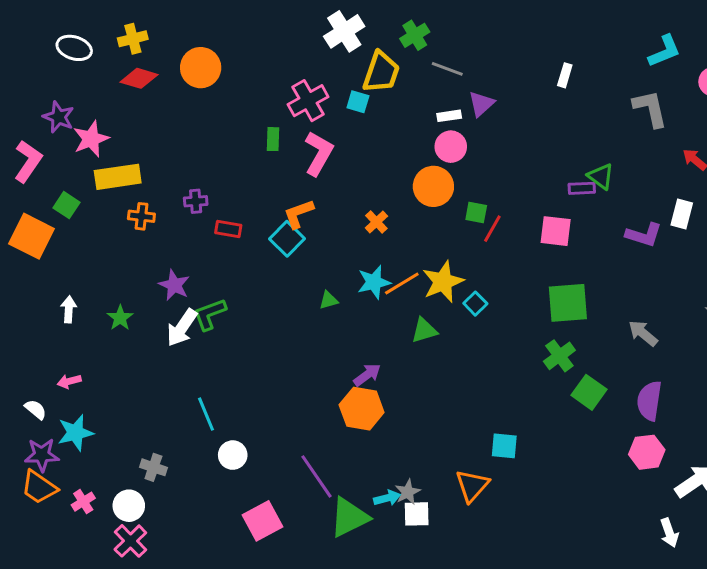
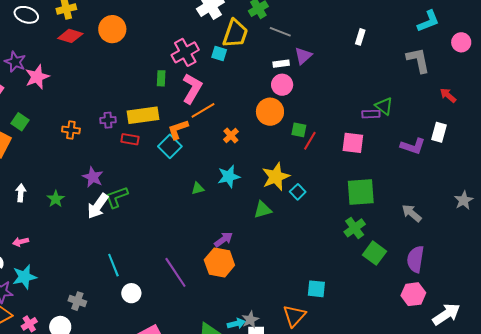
yellow rectangle: (118, 177) -> (143, 115), moved
orange line: (402, 284) -> (203, 110), moved
purple line: (317, 476) -> (175, 272), moved

